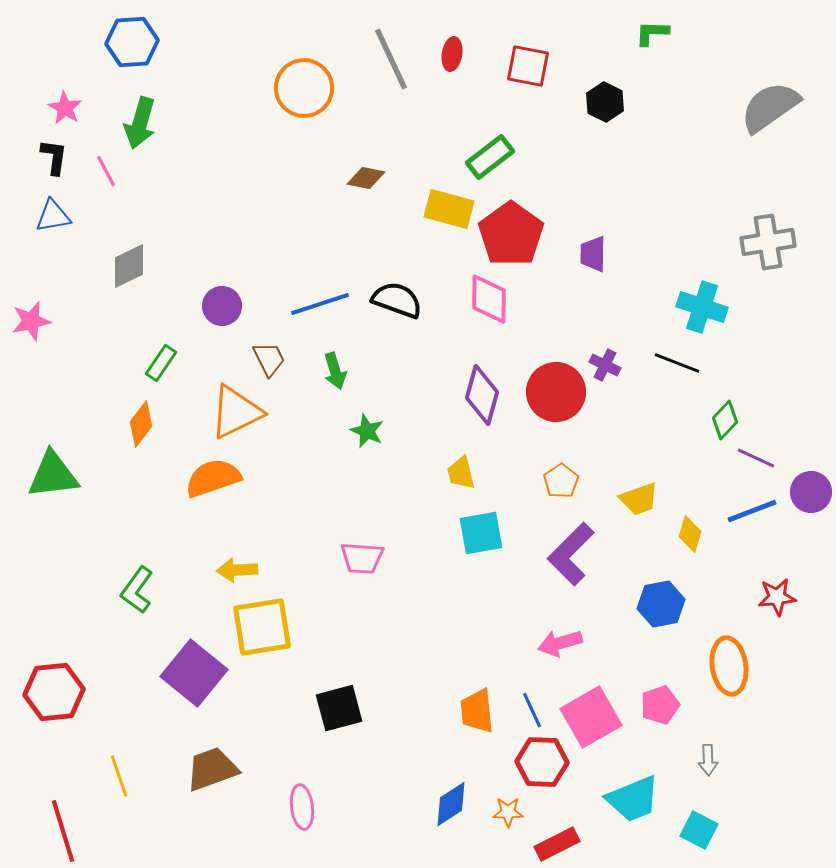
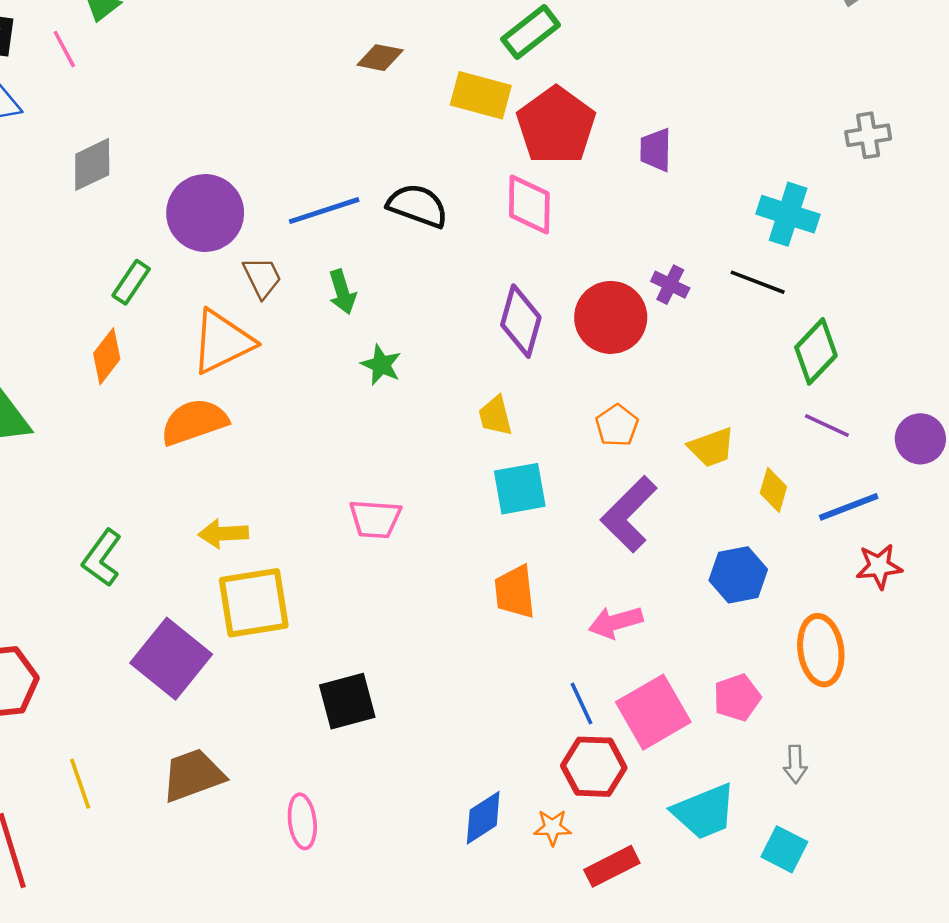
gray cross: (768, 242) -> (868, 135), size x0.7
purple circle: (222, 306) -> (205, 213), size x1.6
green diamond: (725, 420) -> (816, 351), size x1.4
purple line: (756, 458) -> (827, 425), moved
blue line: (752, 511) -> (849, 507), moved
orange trapezoid: (477, 711) -> (515, 592), moved

